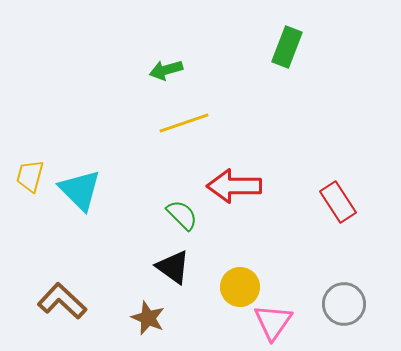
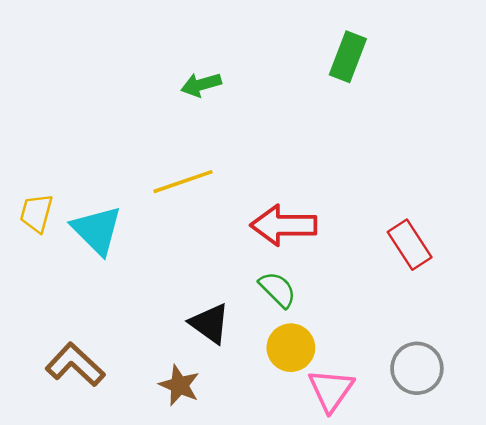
yellow line: (184, 123) -> (183, 182), moved
green semicircle: (182, 215) -> (278, 289), moved

